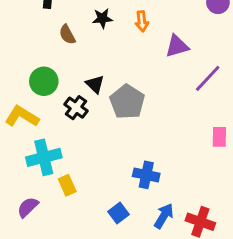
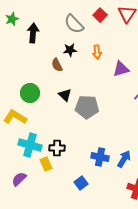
brown semicircle: (67, 34) -> (57, 65), moved
gray pentagon: (127, 102) -> (87, 107), turned -30
black cross: (76, 108) -> (57, 148), moved, turned -35
cyan cross: (44, 157) -> (30, 145), turned 30
blue arrow: (164, 216) -> (124, 159), moved

